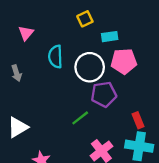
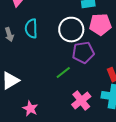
cyan semicircle: (55, 57) -> (31, 29), moved

